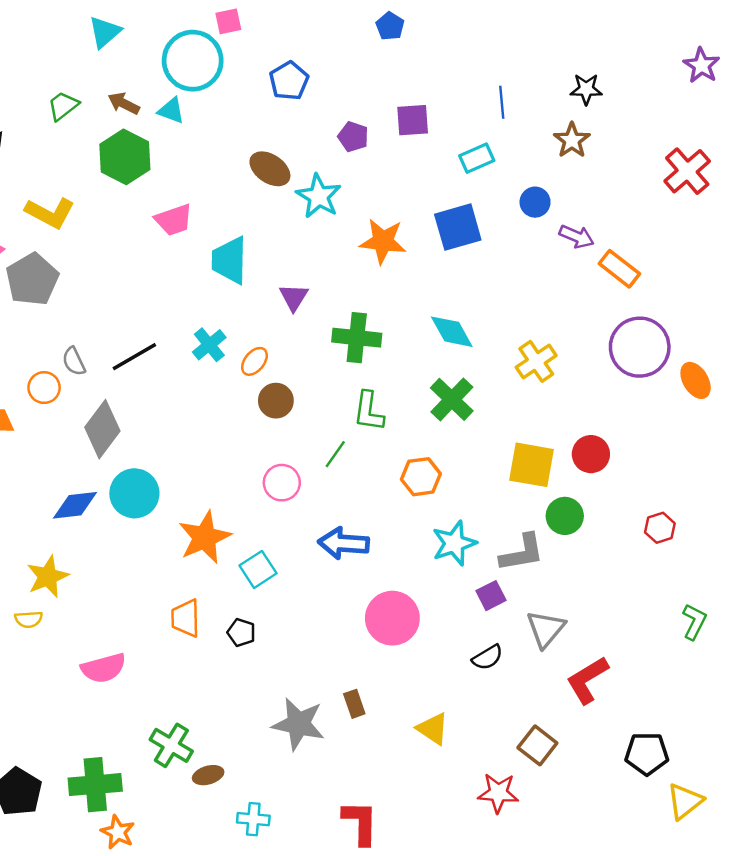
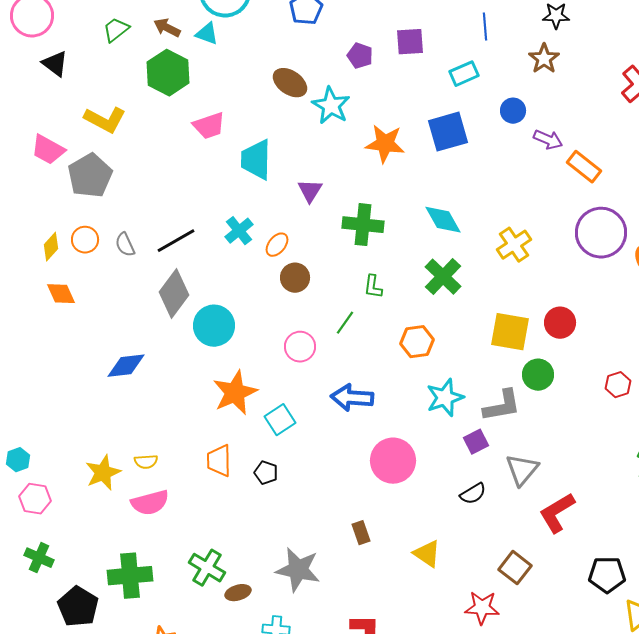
orange circle: (44, 388) -> (85, 240), moved
green L-shape: (369, 411) -> (373, 287), size x0.7
gray diamond: (102, 429) -> (174, 294), moved
cyan circle: (134, 493) -> (214, 326), moved
yellow star: (48, 577) -> (103, 473), moved
yellow semicircle: (29, 619) -> (146, 462), moved
gray star: (298, 724) -> (298, 570), moved
green cross: (95, 785) -> (130, 576), moved

